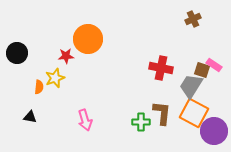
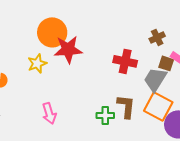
brown cross: (193, 19) -> (157, 37), moved
red star: (66, 56) -> (68, 49), moved, size x1.8
yellow star: (55, 78) -> (37, 63), moved

